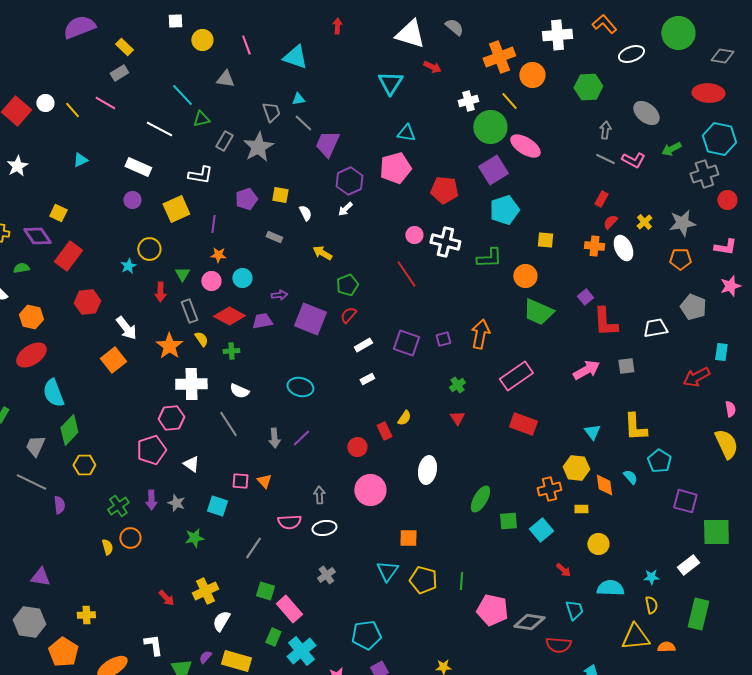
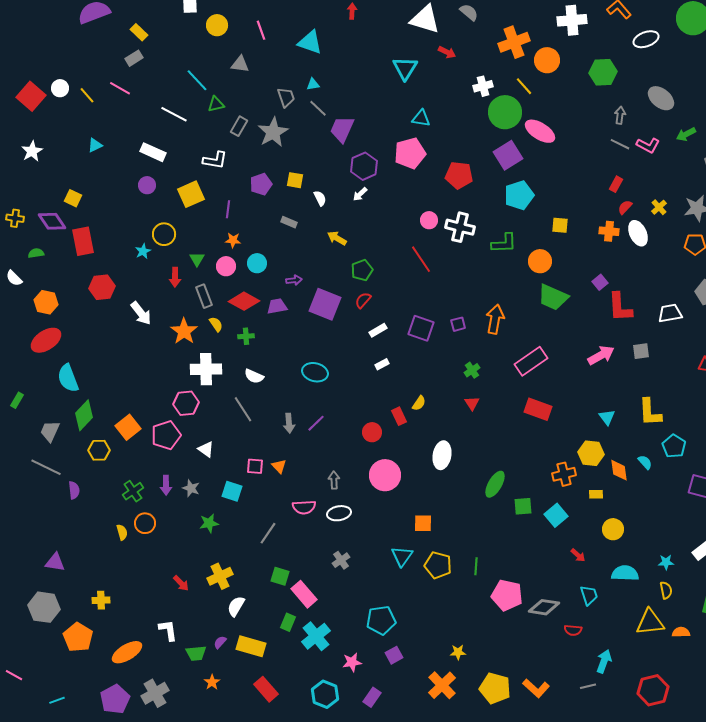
red rectangle: (68, 256) -> (83, 241), turned -48
orange square: (113, 360) -> (128, 427), moved
red semicircle: (558, 645) -> (573, 630), size x0.7

